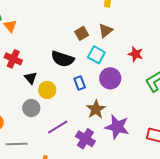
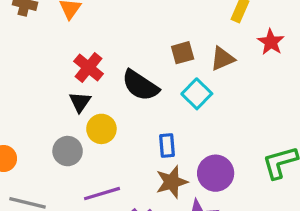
red star: (136, 54) -> (271, 42), moved
red cross: (13, 59) -> (89, 67), moved
purple circle: (110, 78) -> (216, 173), moved
blue rectangle: (80, 83) -> (167, 146), moved

